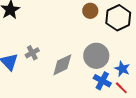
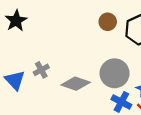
gray diamond: (62, 65) -> (76, 84), turned 45

